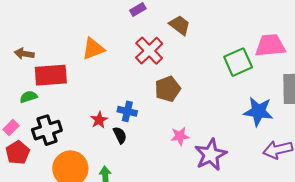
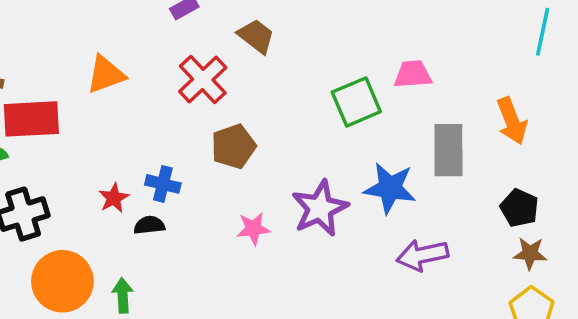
pink trapezoid: (270, 46) -> (413, 74), size x0.7
black semicircle: (120, 135) -> (149, 225), turned -72
purple star: (211, 155) -> (320, 208), moved

